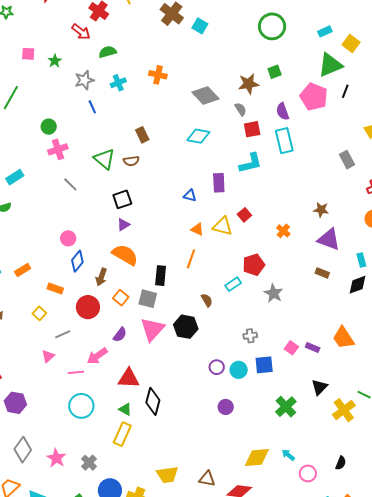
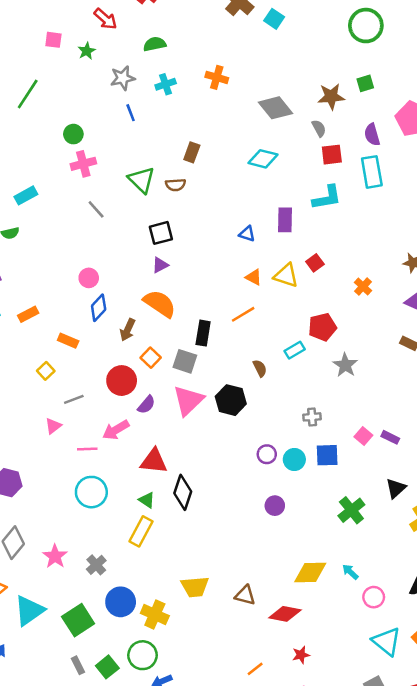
red arrow: (81, 32) -> (105, 19), moved
brown rectangle: (142, 135) -> (192, 152), turned 42
orange line: (191, 259) -> (243, 314), turned 36
red circle: (88, 307) -> (122, 381), moved

